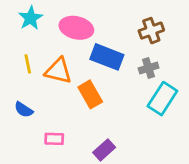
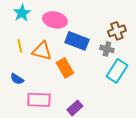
brown cross: (151, 31) -> (117, 31), moved
gray cross: (149, 68) -> (107, 49), turned 32
pink rectangle: (54, 139) -> (39, 100), size x1.6

